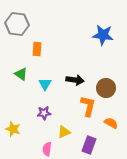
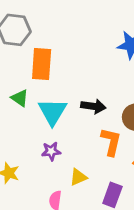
orange rectangle: (37, 49) -> (42, 64), size x1.6
cyan triangle: (45, 84) -> (52, 112), size x1.6

